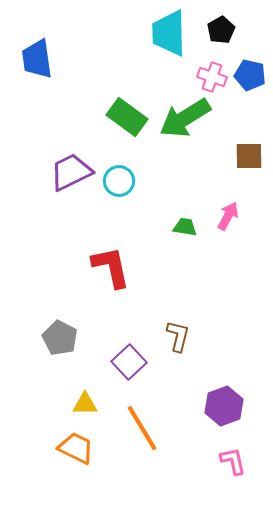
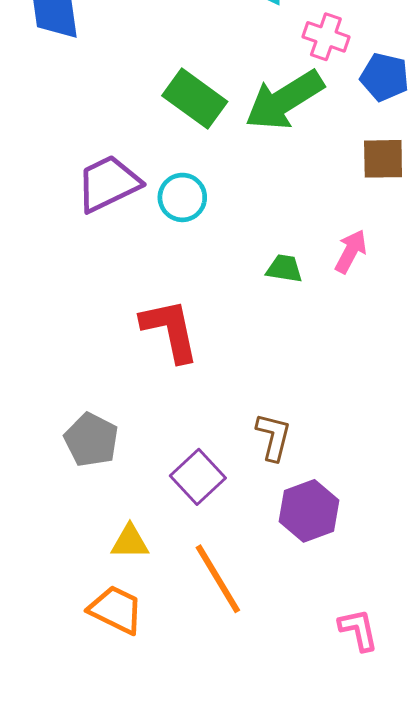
blue pentagon: (250, 75) -> (385, 77), moved
purple hexagon: (224, 406) -> (309, 511), moved

